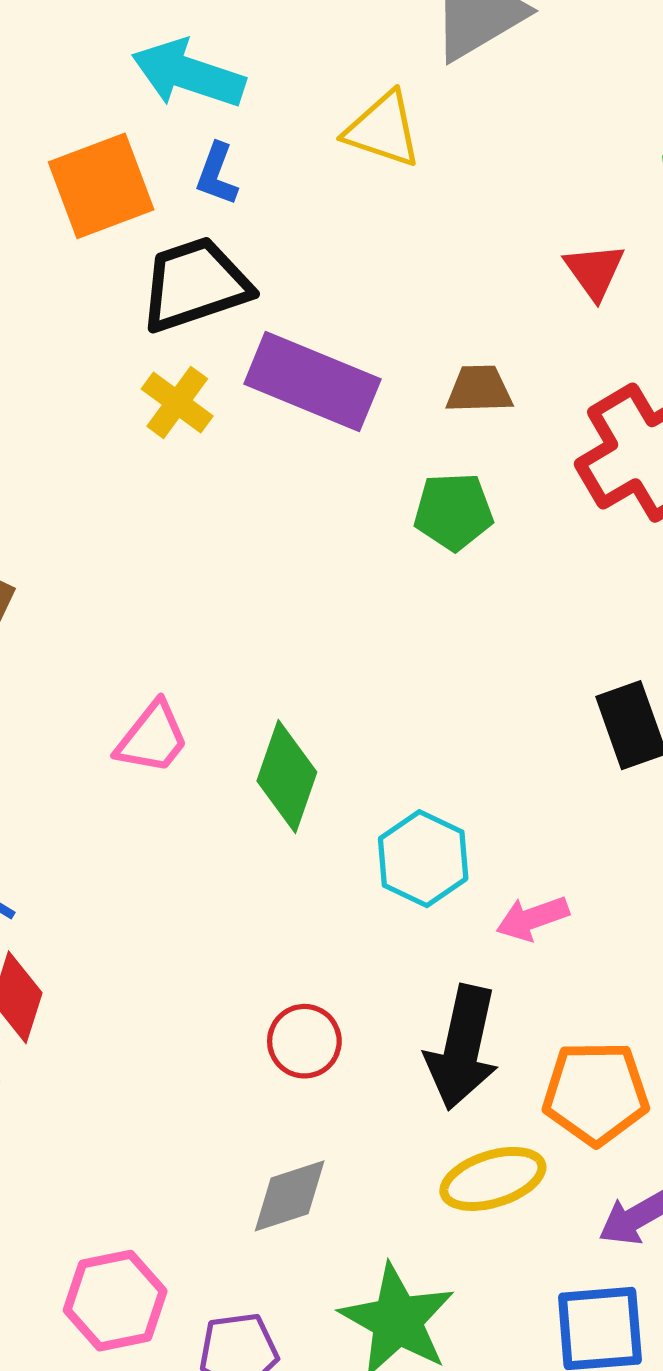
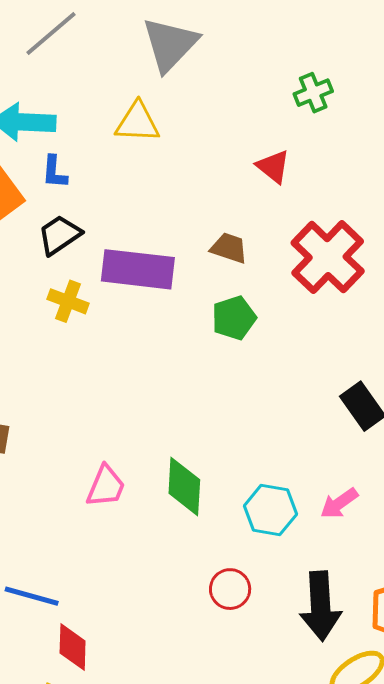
black trapezoid: (195, 284) -> (59, 235), size x0.7
brown trapezoid: (479, 389) -> (229, 248), turned 36
pink arrow: (532, 918) -> (339, 503), moved
red circle: (304, 1041) -> (230, 589), moved

